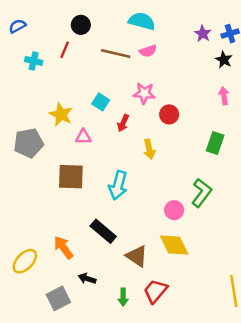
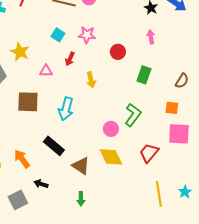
cyan square: (101, 102) -> (58, 35), moved
red circle: (169, 114) -> (118, 52), moved
pink triangle: (83, 137) -> (46, 71), moved
red trapezoid: (155, 291) -> (149, 153), moved
green arrow: (123, 297) -> (81, 199), moved

